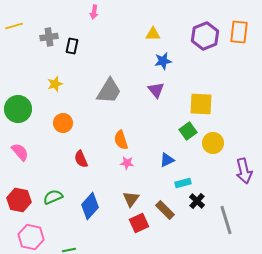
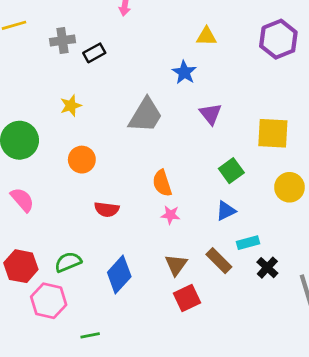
black rectangle: (72, 46) -> (94, 53), turned 49
blue star: (163, 61) -> (184, 72), moved, turned -30
green square: (188, 131) -> (231, 171), moved
red semicircle: (81, 159) -> (107, 209), turned -60
brown rectangle: (165, 210) -> (219, 261), moved
pink hexagon: (31, 237) -> (49, 301), moved

